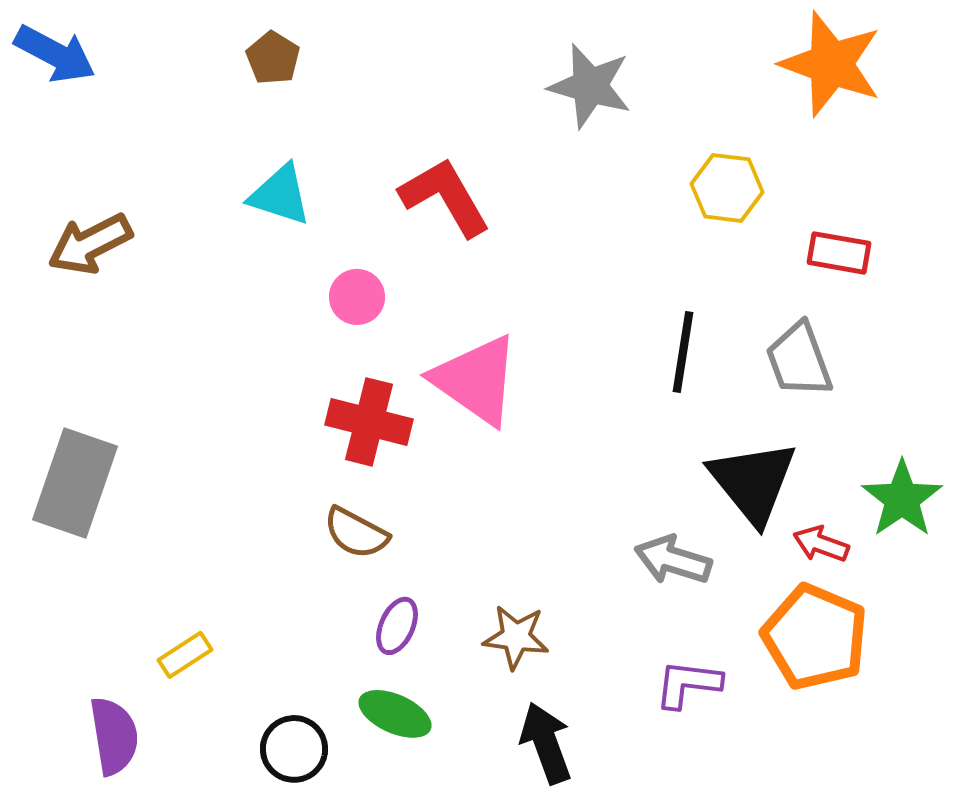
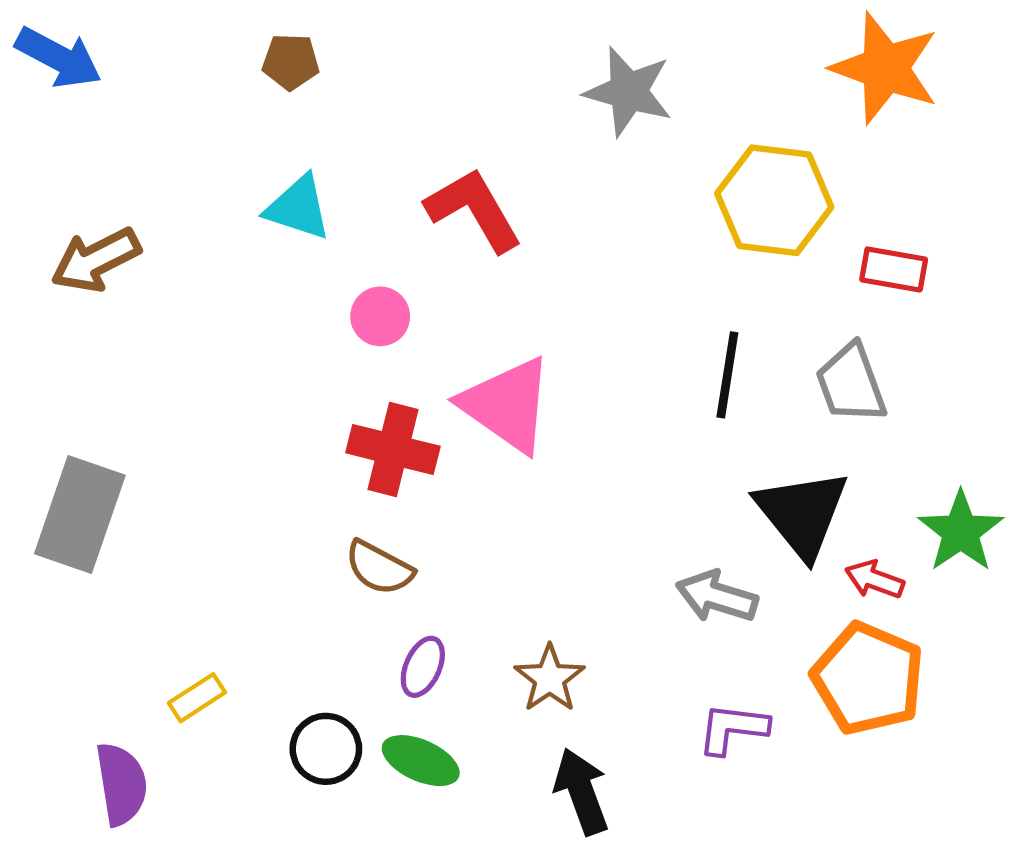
brown pentagon: (273, 58) -> (291, 62), turned -30
yellow hexagon: (727, 188) -> (774, 200), size x1.5
brown star: (516, 637) -> (550, 679), turned 30
black circle: (294, 749) -> (326, 749), moved

